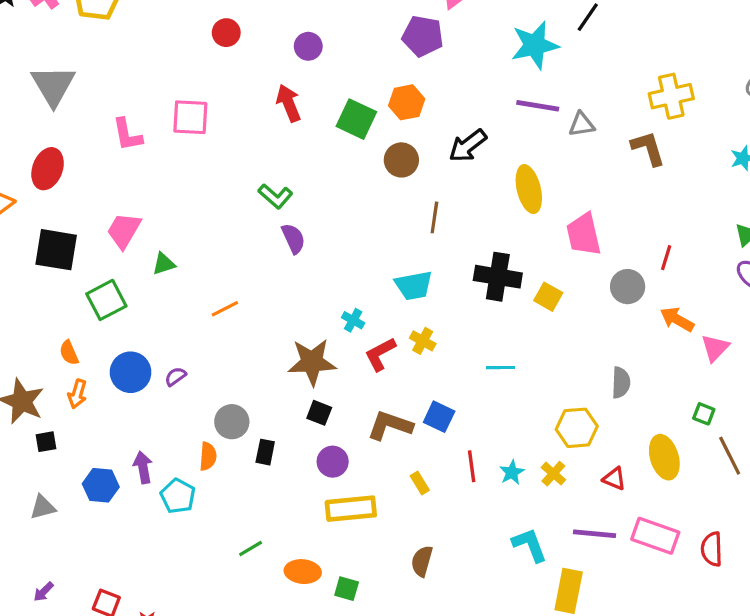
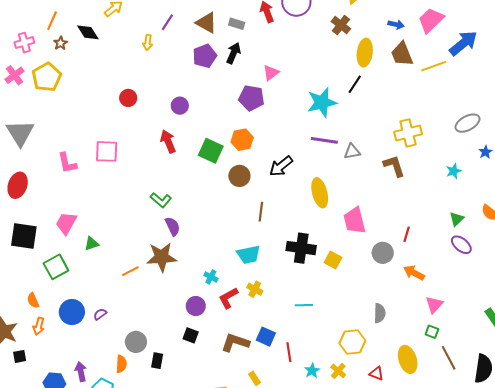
pink triangle: (715, 348) -> (434, 305), moved
brown star: (312, 362) -> (162, 257), moved
purple circle: (333, 462) -> (196, 306), moved
red line: (472, 466) -> (289, 352), moved

